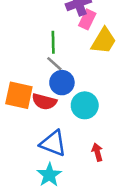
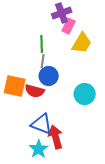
gray line: (54, 64) -> (43, 61), turned 56
cyan circle: (85, 105) -> (85, 94), moved
red arrow: (97, 152) -> (56, 137), moved, size x1.6

